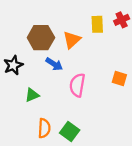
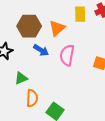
pink semicircle: (77, 85) -> (67, 55), moved
orange semicircle: (44, 128) -> (32, 98), moved

